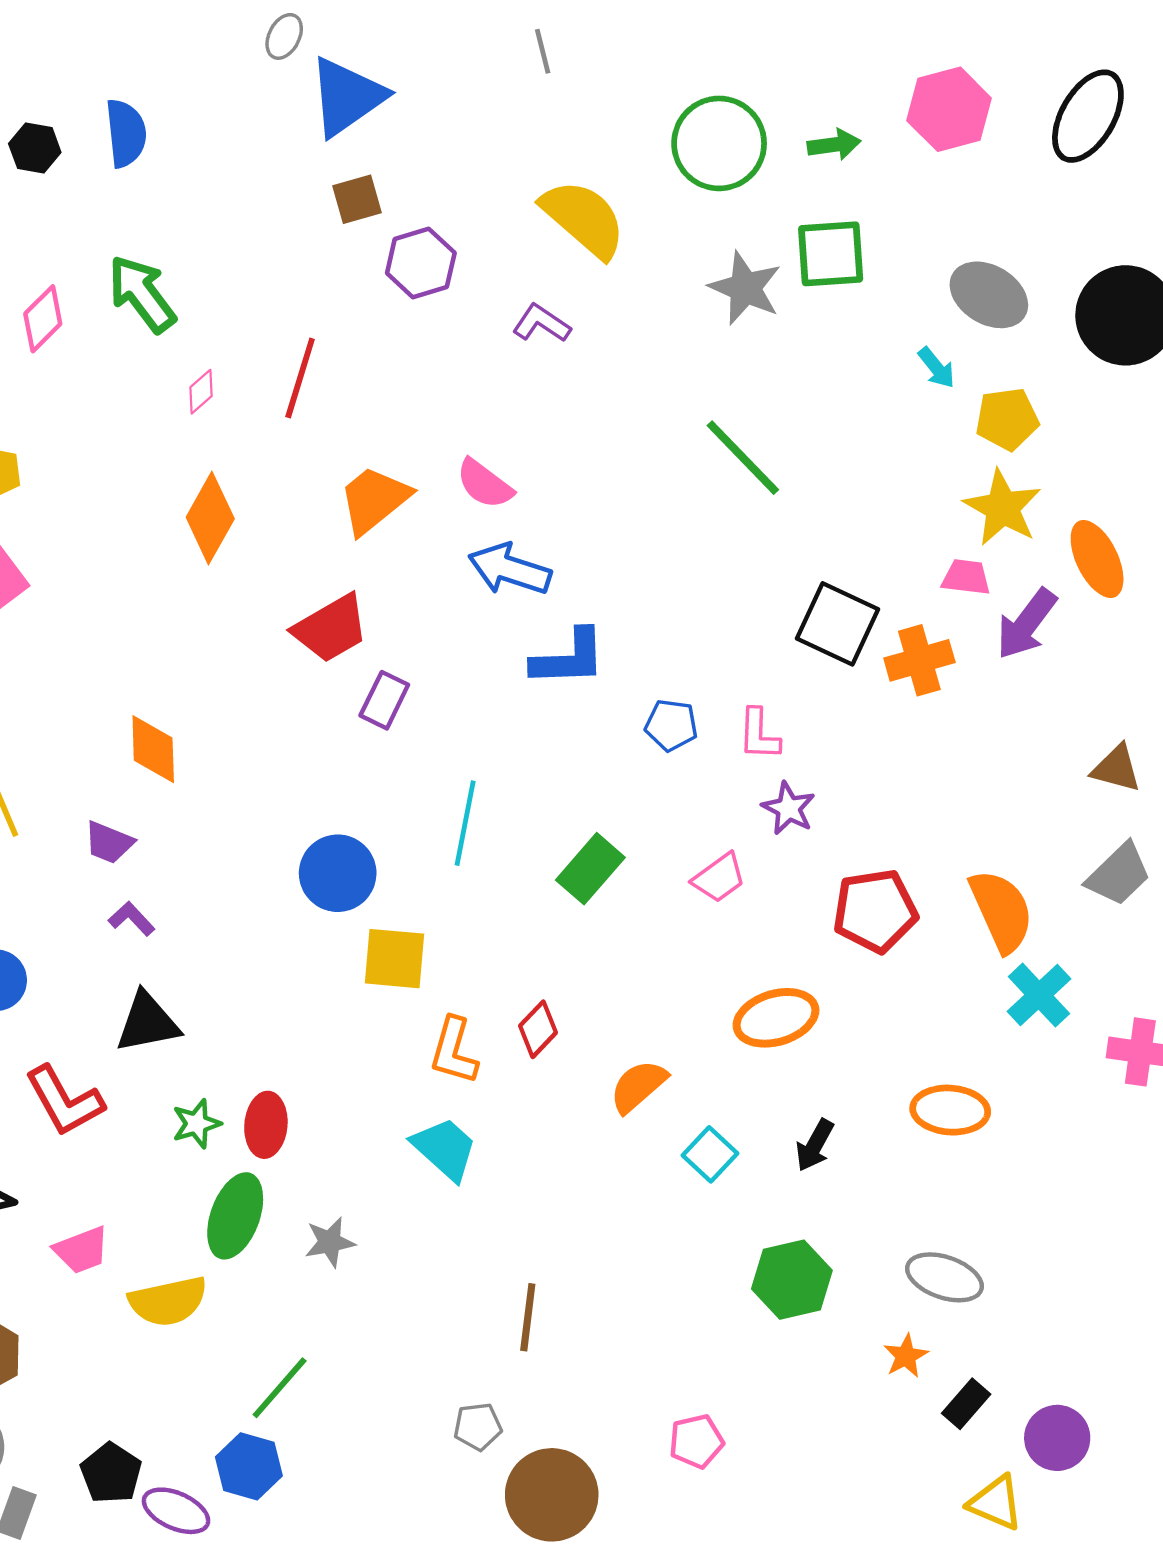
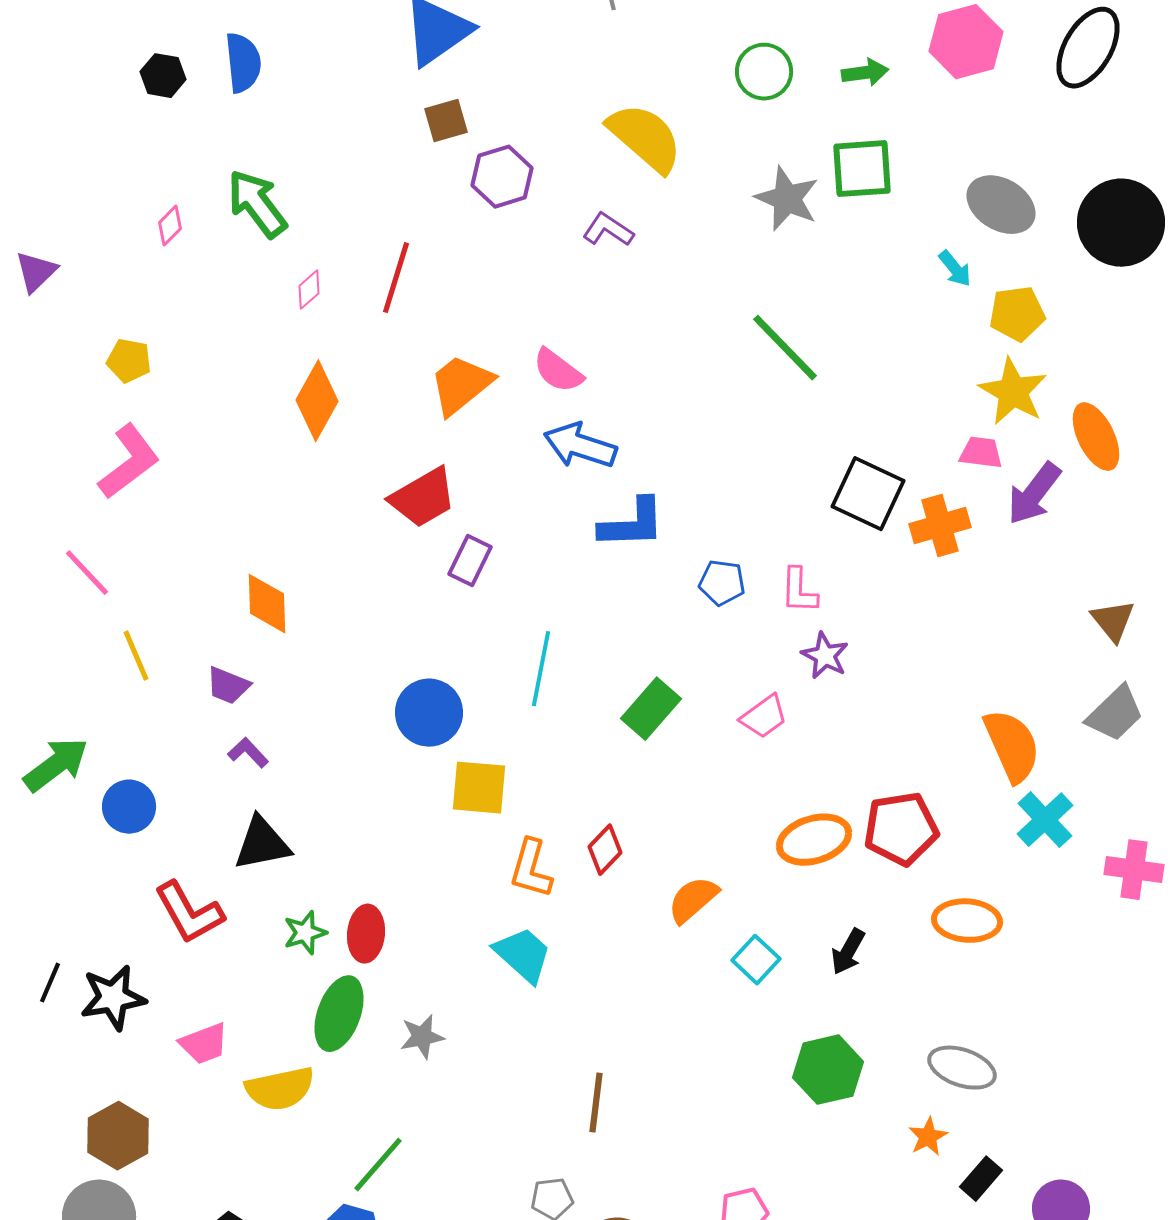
green circle: (719, 143) -> (764, 72), size x0.7
pink diamond: (43, 319) -> (170, 226), size x0.7
brown triangle: (1116, 768) -> (1113, 621), turned 36
red pentagon: (875, 911) -> (901, 829), moved

